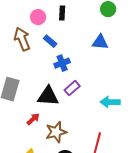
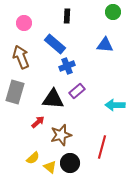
pink circle: (38, 17) -> (24, 23), moved
brown arrow: (22, 39) -> (21, 57), moved
blue rectangle: (50, 41) -> (55, 44), size x1.5

